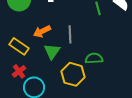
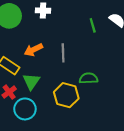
green triangle: (52, 51) -> (31, 81), moved

